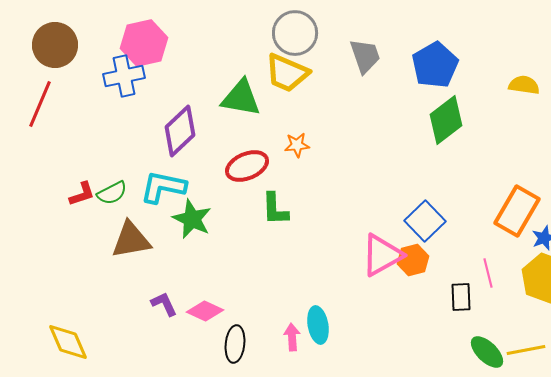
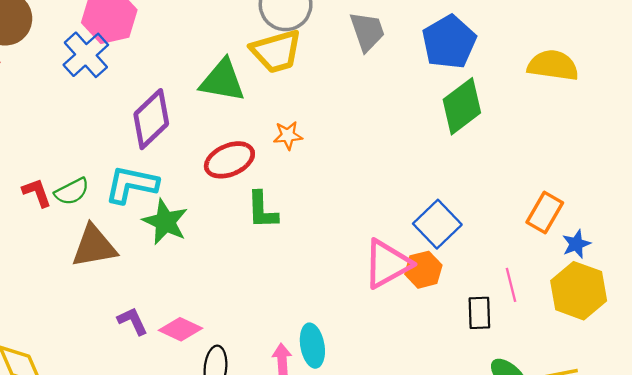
yellow trapezoid: (287, 73) -> (276, 51), turned -39
blue cross: (124, 76) -> (86, 55), turned -30
yellow semicircle: (524, 85) -> (553, 65), size x1.4
red L-shape: (82, 194) -> (37, 193), turned -92
orange rectangle: (517, 211) -> (545, 212), size x0.7

